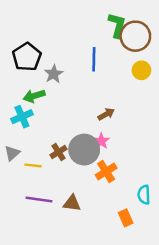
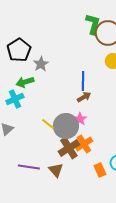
blue line: (94, 59) -> (83, 81), moved
brown cross: (59, 152) -> (69, 148), moved, size x1.5
yellow line: (33, 165) -> (48, 124), moved, turned 32
brown triangle: (72, 203) -> (56, 170), turned 42
orange rectangle: (126, 218) -> (100, 170), moved

